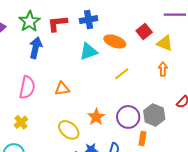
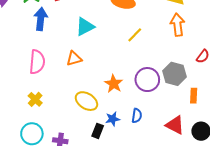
cyan triangle: (88, 52) -> (85, 27), moved
orange arrow: (163, 69) -> (177, 25), size x1.5
orange rectangle: (142, 138) -> (194, 96), moved

